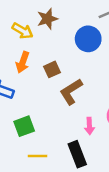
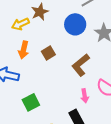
yellow arrow: (23, 31) -> (20, 24), turned 132
brown L-shape: (71, 92) -> (81, 65), moved

